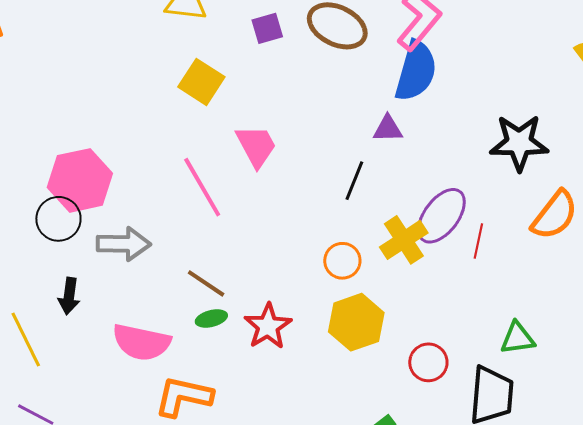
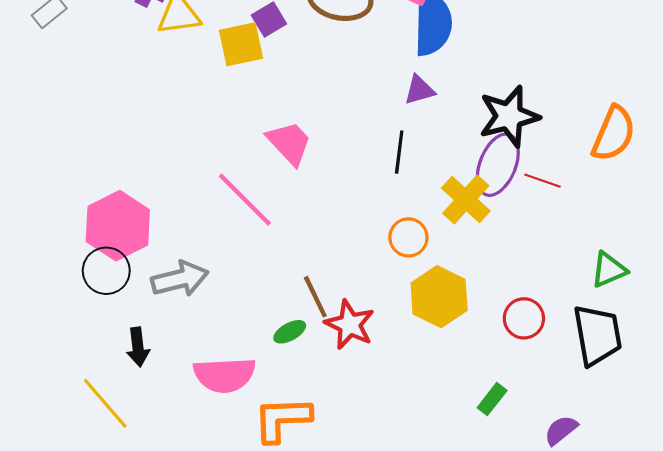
yellow square: (201, 82) -> (241, 44), moved, turned -30
black star: (519, 143) -> (509, 116), moved
red line: (478, 241) -> (542, 181), turned -68
brown line: (206, 283) -> (315, 297), moved, turned 45

